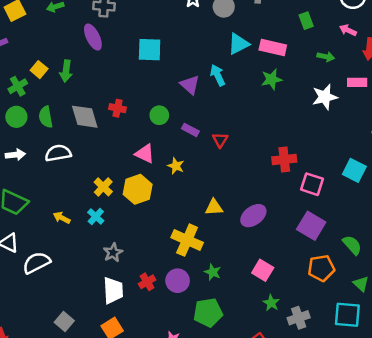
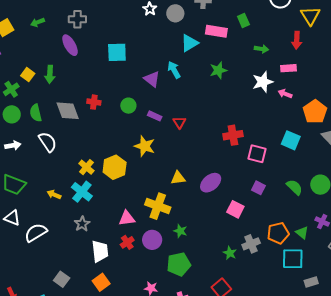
pink arrow: (348, 30) -> (285, 94), moved
pink rectangle: (273, 48) -> (216, 31), moved
white semicircle: (58, 153) -> (48, 142), turned 70
pink triangle: (145, 154) -> (127, 218), moved, turned -30
yellow star: (176, 166) -> (145, 146), size x1.5
cyan cross: (96, 217) -> (82, 192), size x1.5
purple square: (311, 226) -> (258, 188), size x0.6
green semicircle: (352, 245) -> (295, 187), moved
gray star: (113, 253) -> (82, 224), moved
orange pentagon: (321, 268) -> (278, 233), moved
pink square: (263, 270) -> (235, 209), moved
gray cross: (299, 318) -> (251, 244), moved

